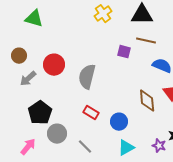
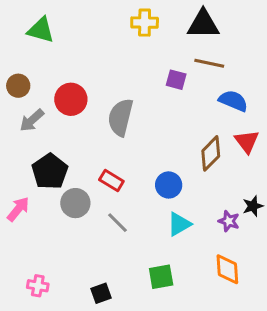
yellow cross: (103, 14) -> (145, 23), turned 36
brown diamond: (147, 101) -> (211, 153), turned 50
red rectangle: (91, 113) -> (111, 180), moved
pink arrow: (28, 147) -> (18, 209), moved

